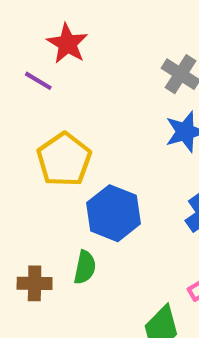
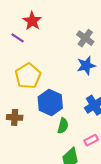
green semicircle: (85, 267) -> (63, 126), moved
brown cross: (35, 283) -> (15, 117), moved

